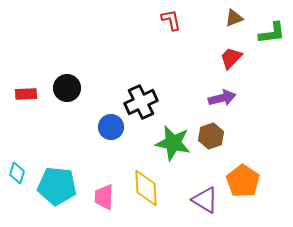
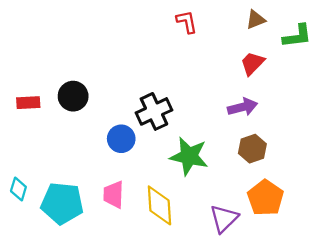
brown hexagon: (211, 136) -> (252, 149), moved
pink trapezoid: (104, 197) -> (114, 195), moved
purple triangle: (205, 200) -> (224, 219), turned 44

